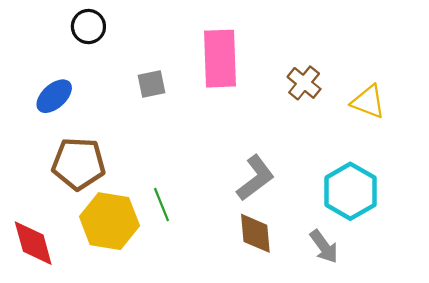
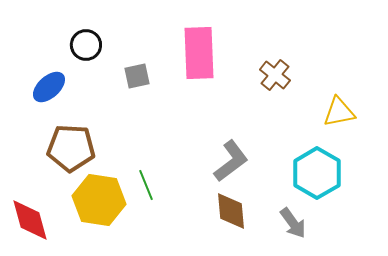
black circle: (88, 27) -> (86, 45), moved
yellow triangle: (368, 102) -> (339, 112), moved, turned -32

